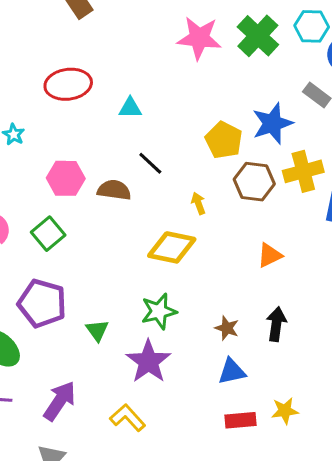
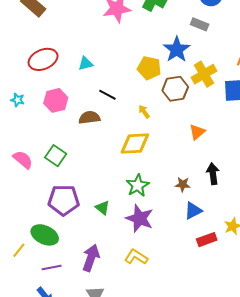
pink hexagon: (66, 178) -> (56, 100), moved

